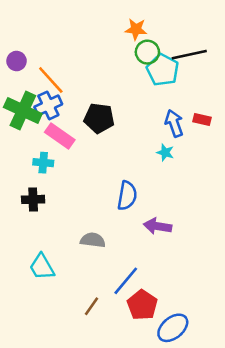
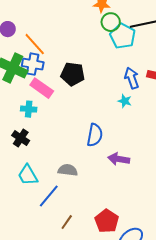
blue cross: (48, 105) -> (33, 64), turned 35
black cross: (33, 199) -> (21, 138), turned 36
cyan trapezoid: (42, 267) -> (28, 175), moved
blue line: (126, 281) -> (49, 196), moved

